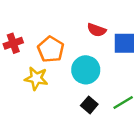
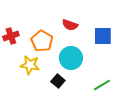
red semicircle: (97, 30) -> (70, 25), moved
black square: (89, 105) -> (58, 81), moved

